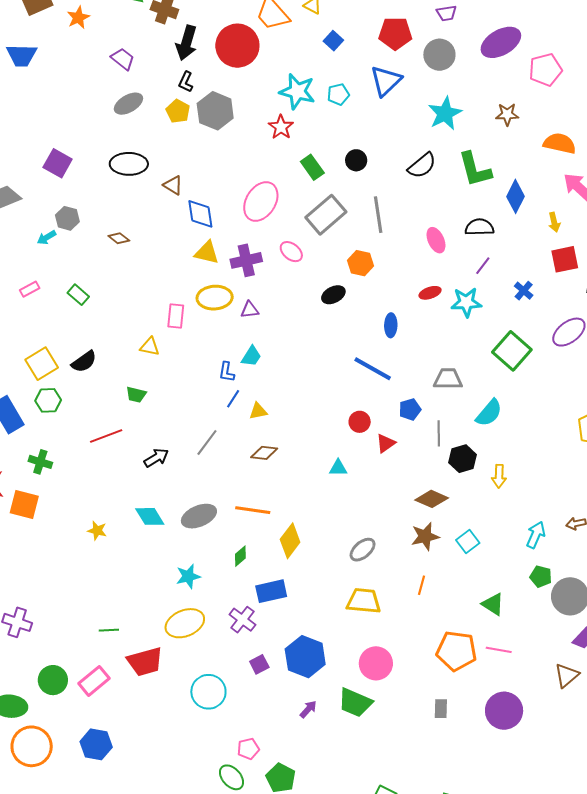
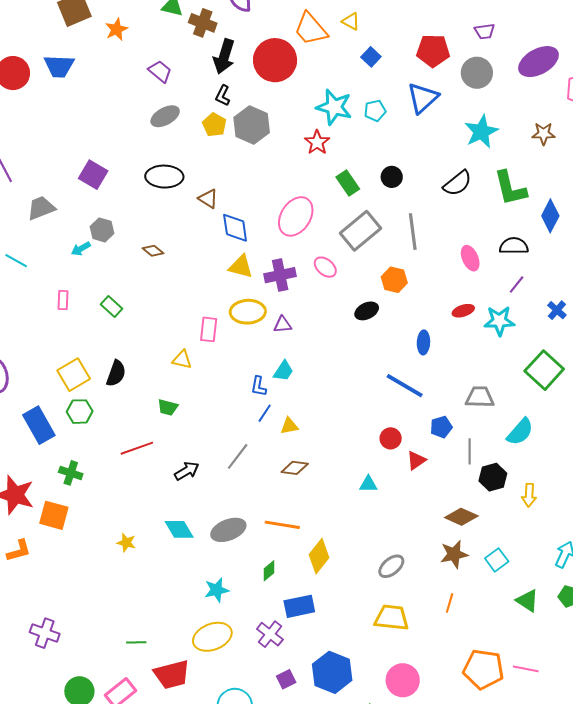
pink rectangle: (30, 289) -> (63, 300), turned -60
black semicircle: (84, 362) -> (116, 373), turned -36
green triangle: (493, 604) -> (527, 601), moved

